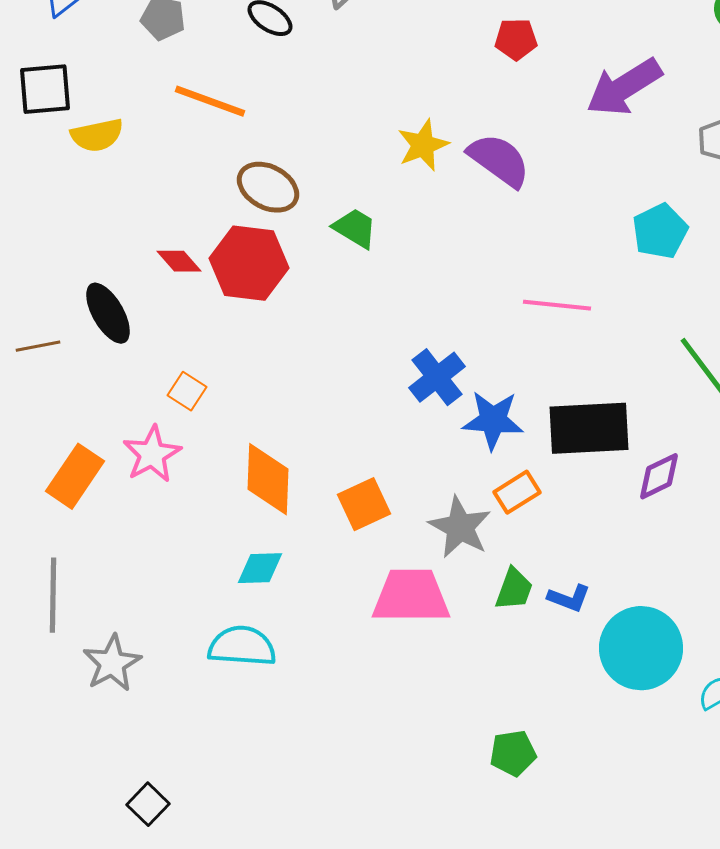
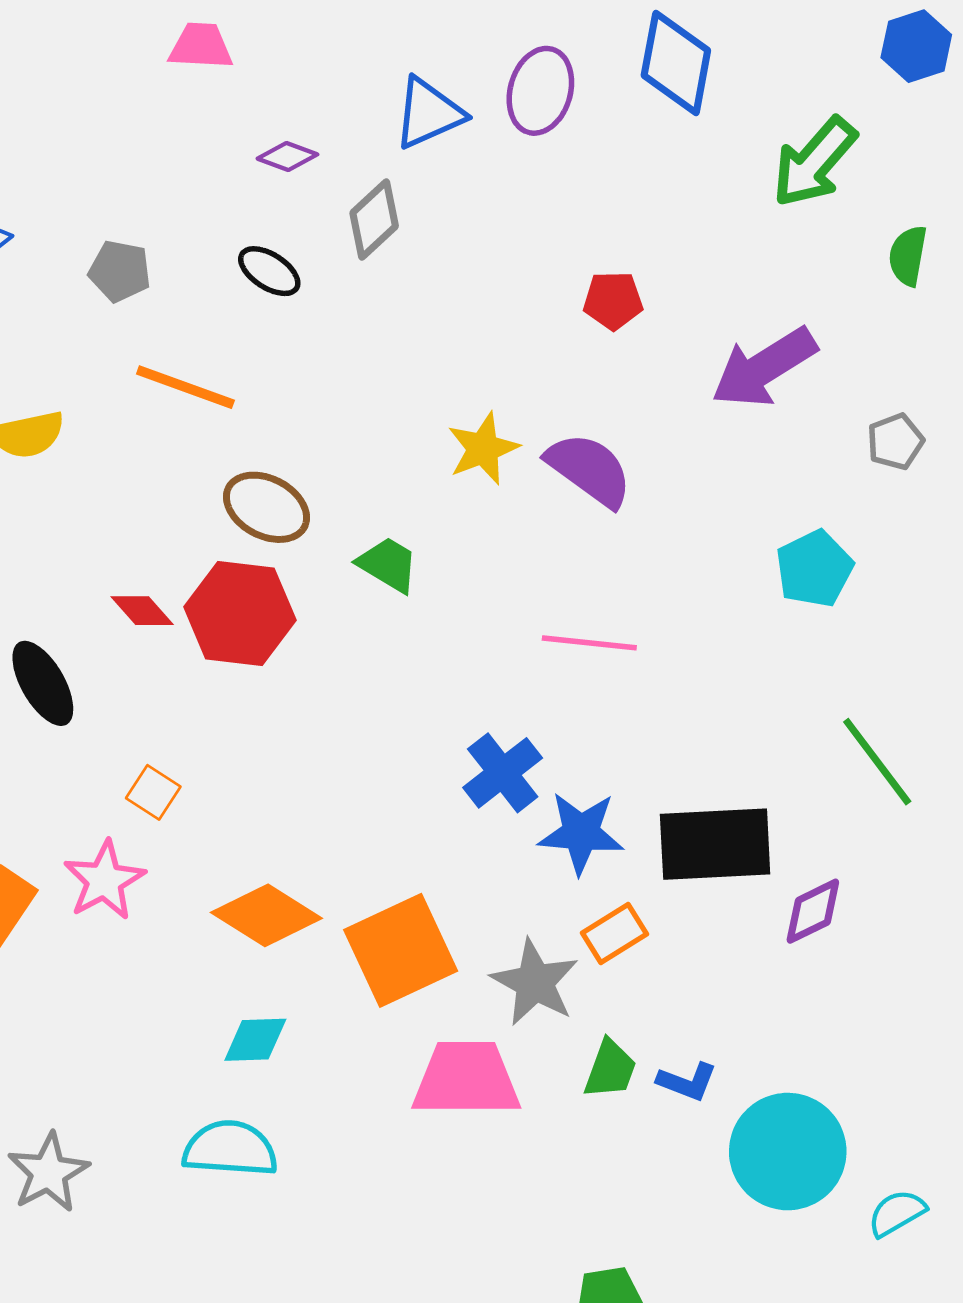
pink line: (557, 305) -> (589, 643), moved
orange diamond: (268, 479) -> (266, 915), turned -60
orange square: (364, 504) -> (401, 950), size x1.5

